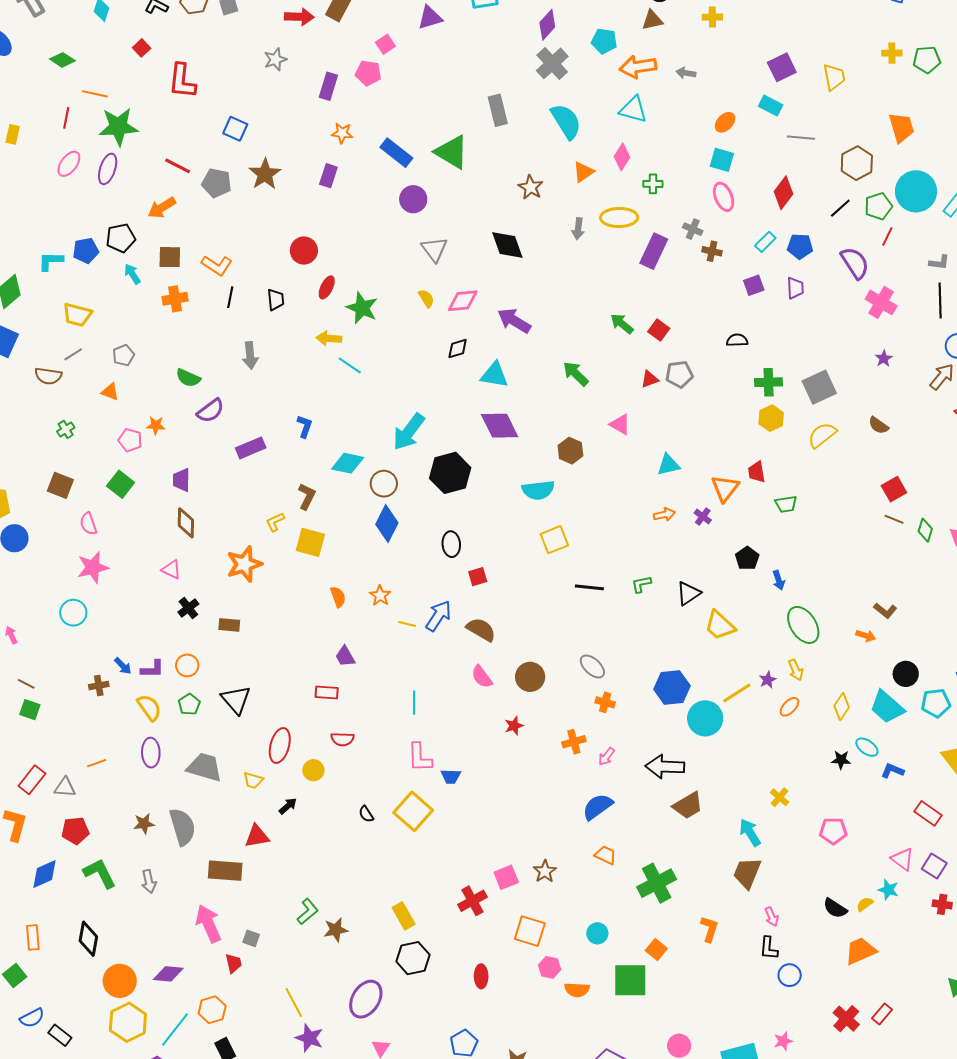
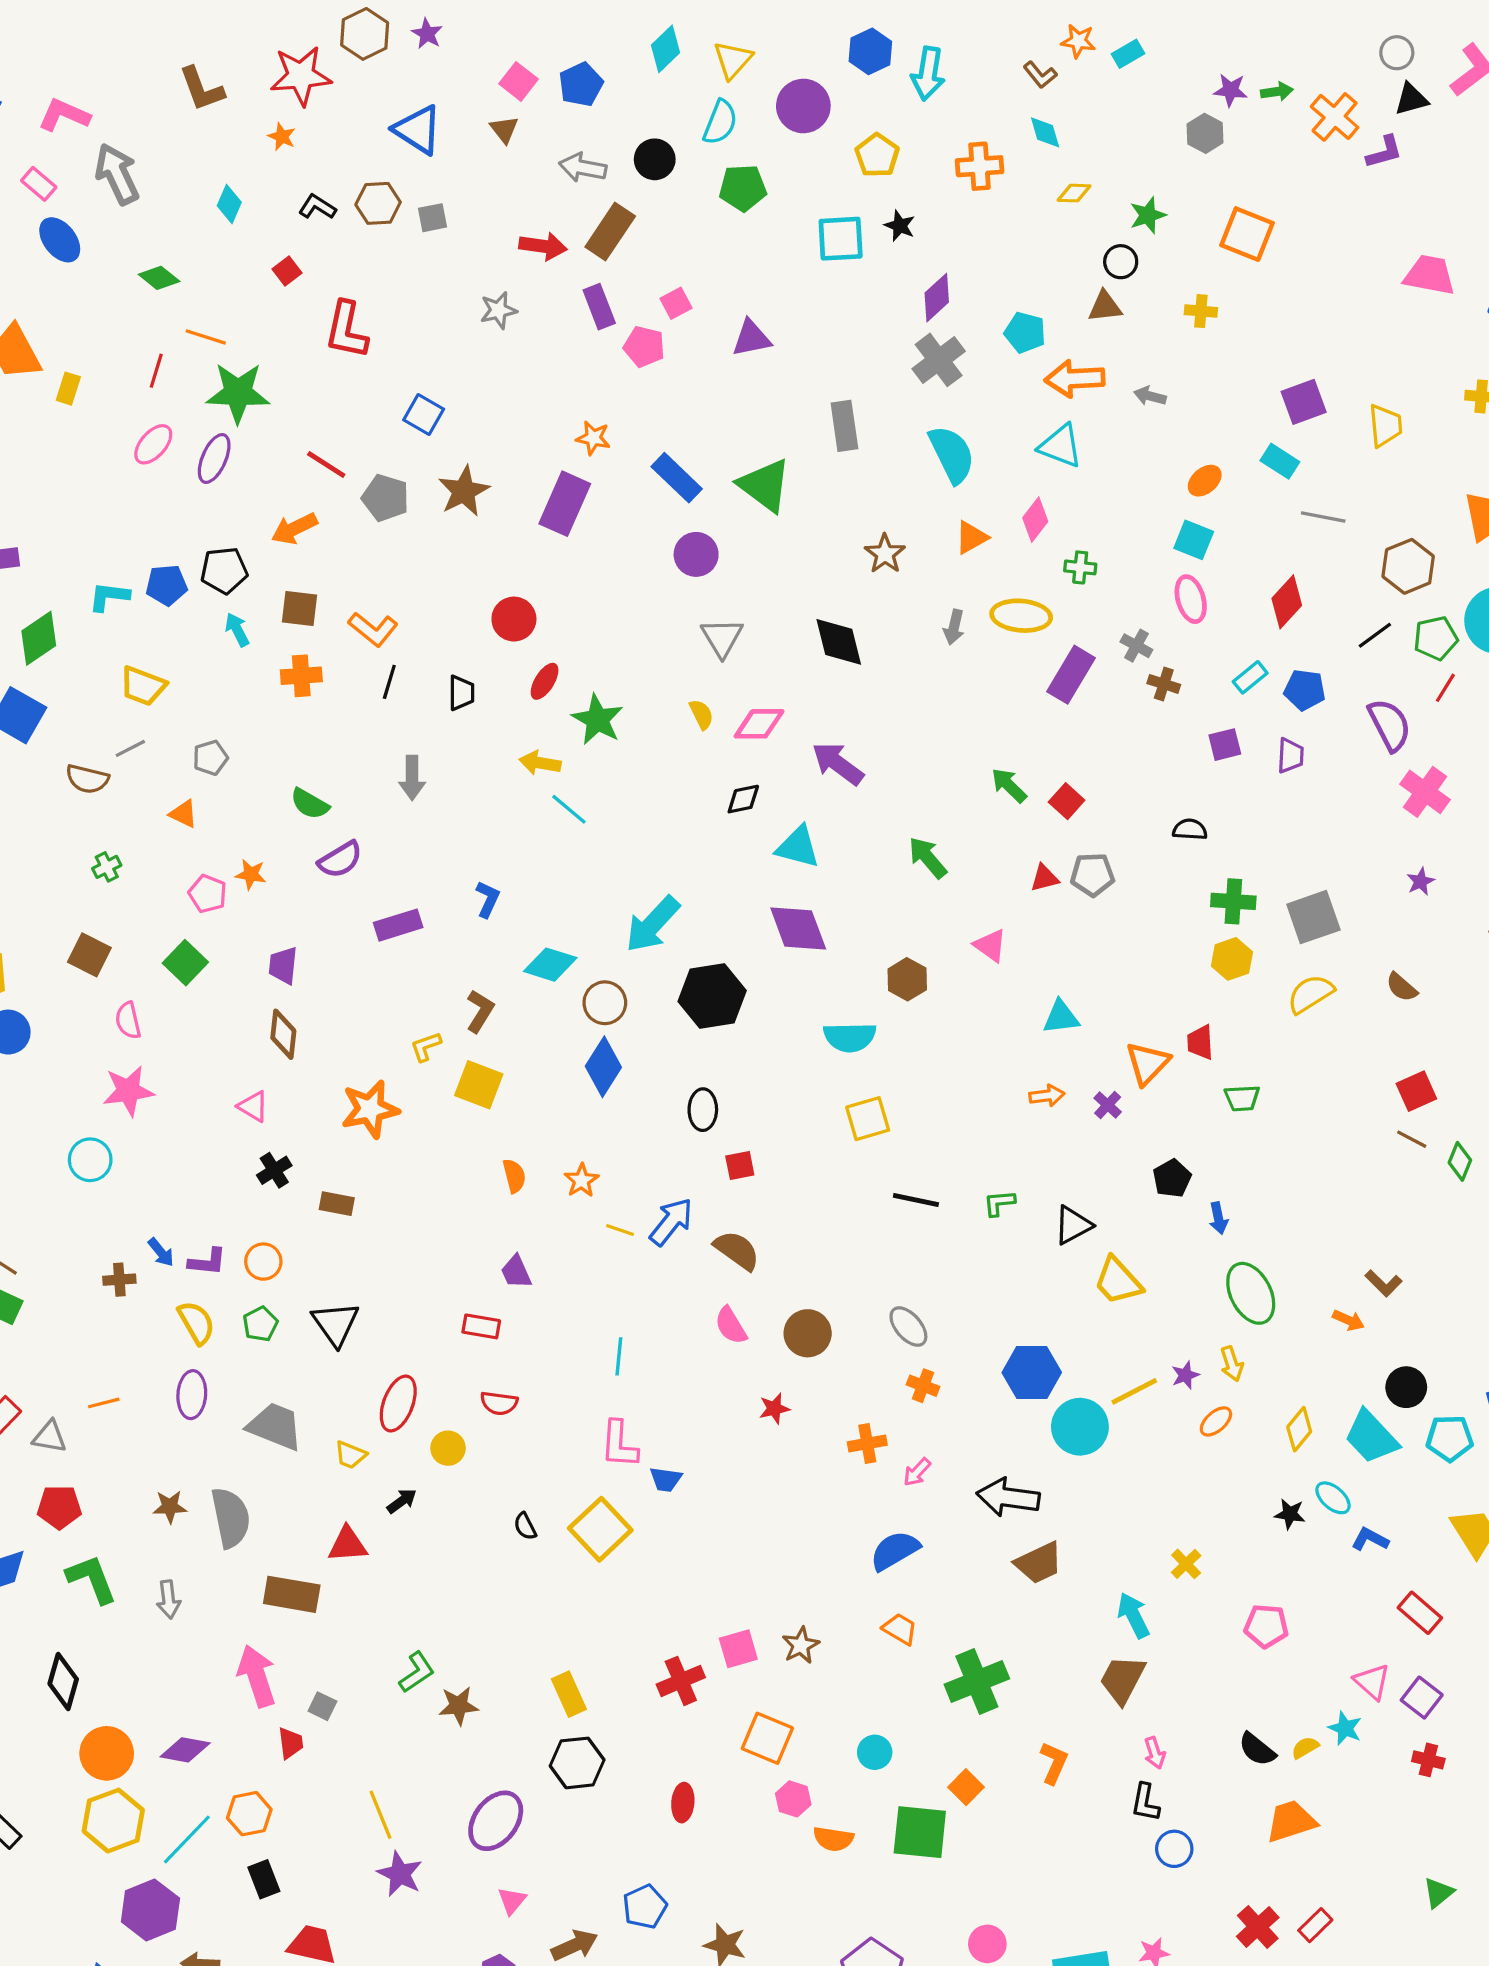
purple triangle: (430, 18) -> (751, 338), moved
purple rectangle: (328, 86) -> (599, 307), moved, turned -44
purple rectangle: (328, 176) -> (565, 504), size x1.6

